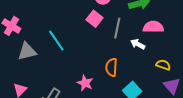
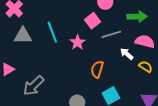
gray line: (117, 28) -> (111, 34), turned 48
yellow semicircle: (163, 65) -> (146, 67), moved
pink star: (85, 83) -> (78, 42), moved

